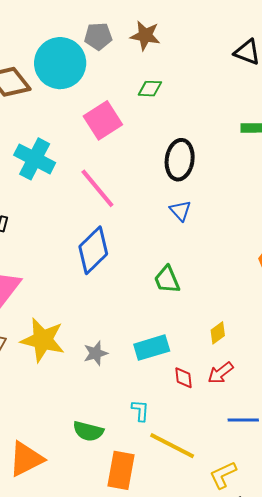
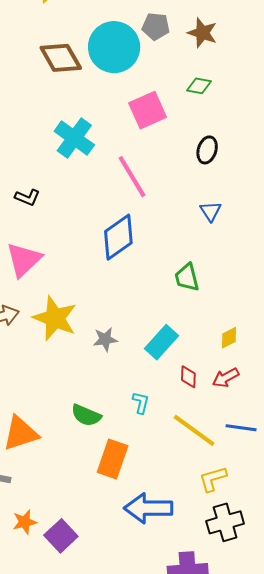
black ellipse: (180, 160) -> (207, 150), moved, size x0.7
cyan rectangle: (152, 348) -> (161, 342), turned -40
yellow line: (172, 446) -> (194, 430), moved

